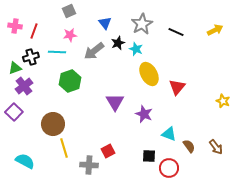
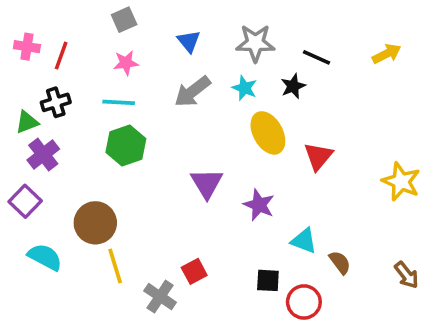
gray star: (142, 24) -> (255, 43), turned 30
black star: (118, 43) -> (293, 86), moved
gray arrow: (94, 51) -> (192, 92), moved
cyan line: (57, 52) -> (119, 102), moved
yellow star: (223, 101) -> (401, 181), size x1.5
brown arrow: (216, 147) -> (406, 275), moved
cyan semicircle: (25, 161) -> (45, 257), moved
gray cross: (89, 165) -> (160, 297), turned 30

